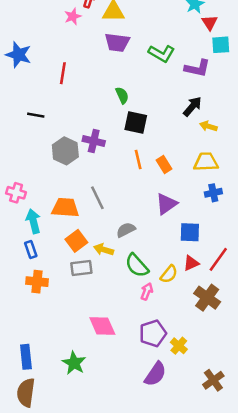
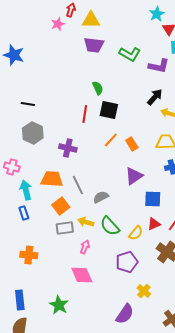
red line: (63, 73) -> (85, 114), moved
purple cross: (94, 141) -> (68, 148), moved
gray hexagon: (65, 151) -> (33, 133), moved
orange line: (138, 160) -> (111, 140), turned 56
gray line: (97, 198) -> (78, 185), moved
yellow arrow: (104, 250) -> (86, 222), moved
orange cross: (37, 282) -> (29, 255), moved
pink arrow: (147, 291) -> (85, 247), moved
purple pentagon: (153, 333) -> (127, 262), moved

